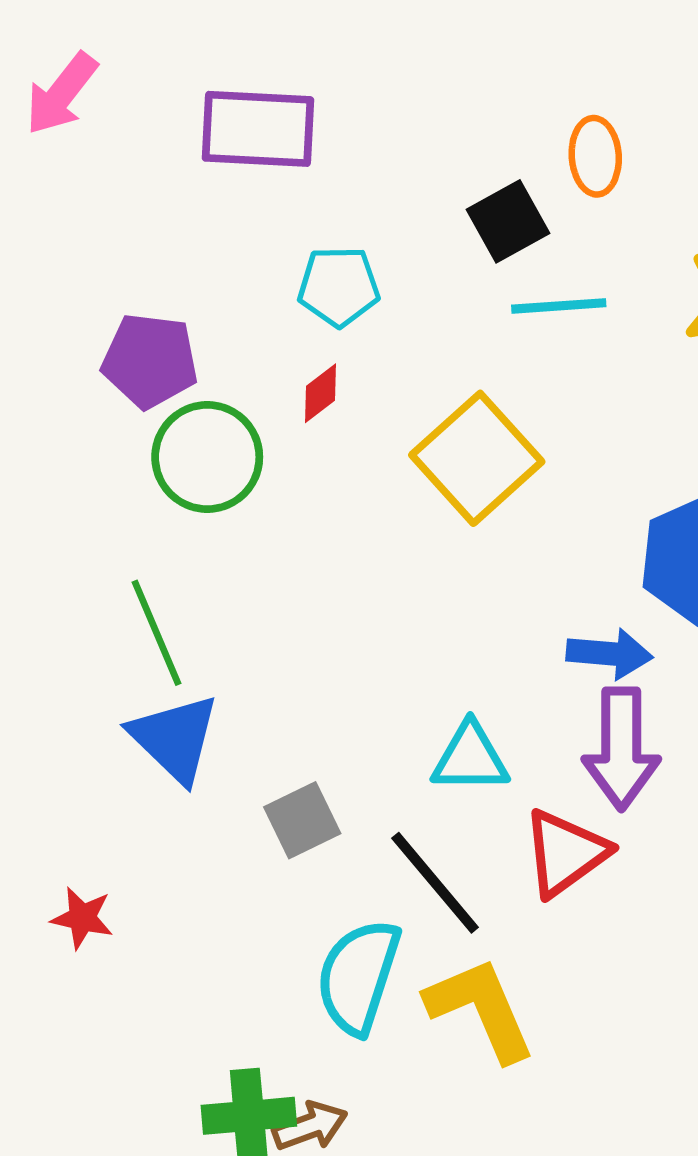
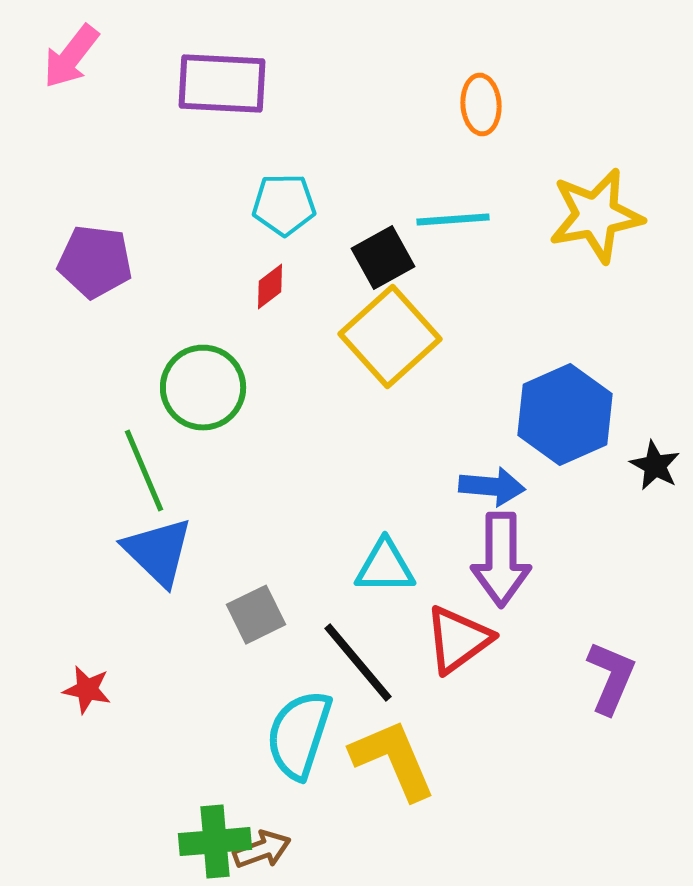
black square: (508, 221) -> (383, 258), moved
purple pentagon: (150, 361) -> (95, 262), moved
green circle: (207, 457) -> (203, 388), moved

